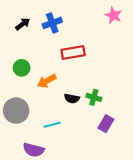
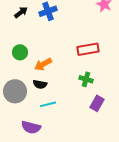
red rectangle: (73, 53) -> (88, 49), moved
black semicircle: (72, 98) -> (40, 84), moved

